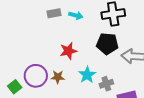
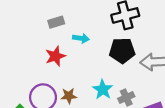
cyan arrow: (76, 15) -> (81, 38), moved
red star: (68, 51) -> (55, 56), moved

